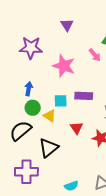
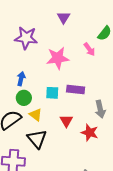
pink star: (64, 66) -> (58, 58), turned -30
yellow triangle: (50, 116) -> (36, 115), moved
black triangle: (48, 148) -> (37, 139), turned -35

